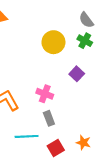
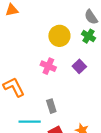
pink cross: (45, 94) -> (48, 66), moved

